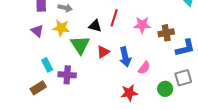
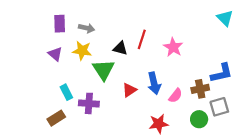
pink star: (142, 25) -> (173, 47), turned 30
brown cross: (166, 33) -> (200, 89), moved
red triangle: (103, 52) -> (129, 90), moved

